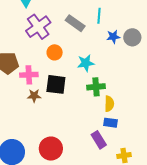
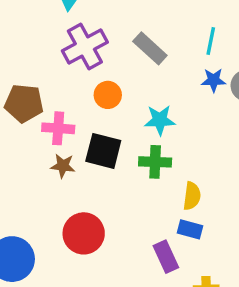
cyan line: (99, 16) -> (211, 41), moved
green cross: (96, 87) -> (155, 162), moved
red circle: (51, 149) -> (84, 233), moved

